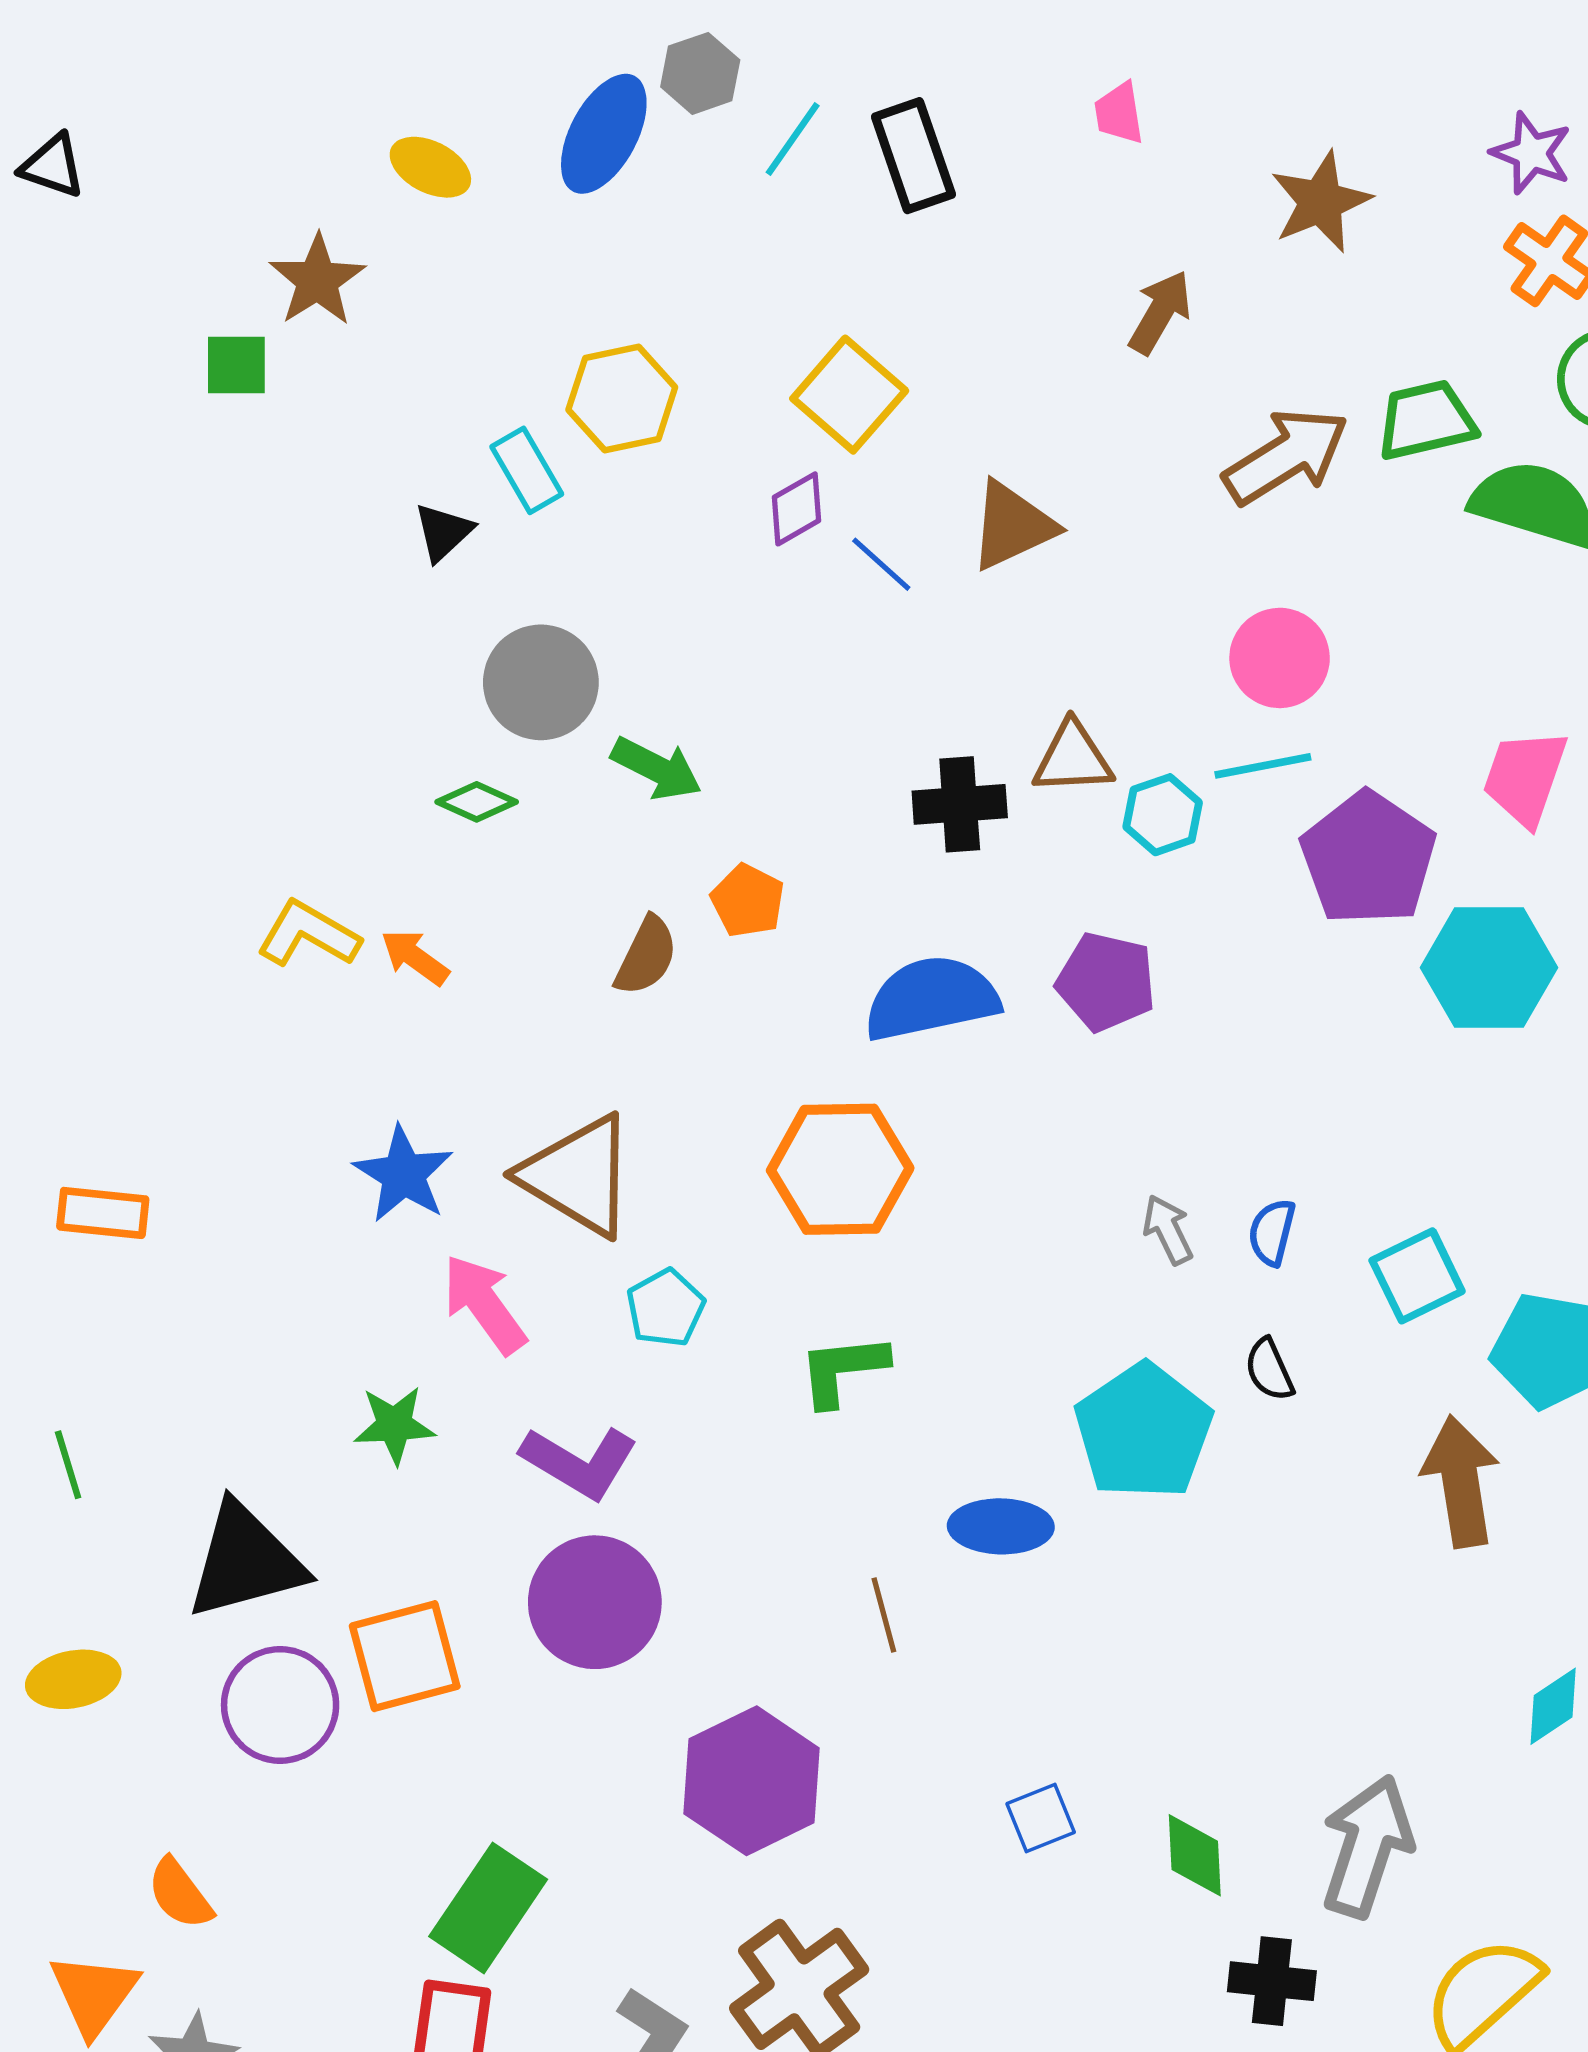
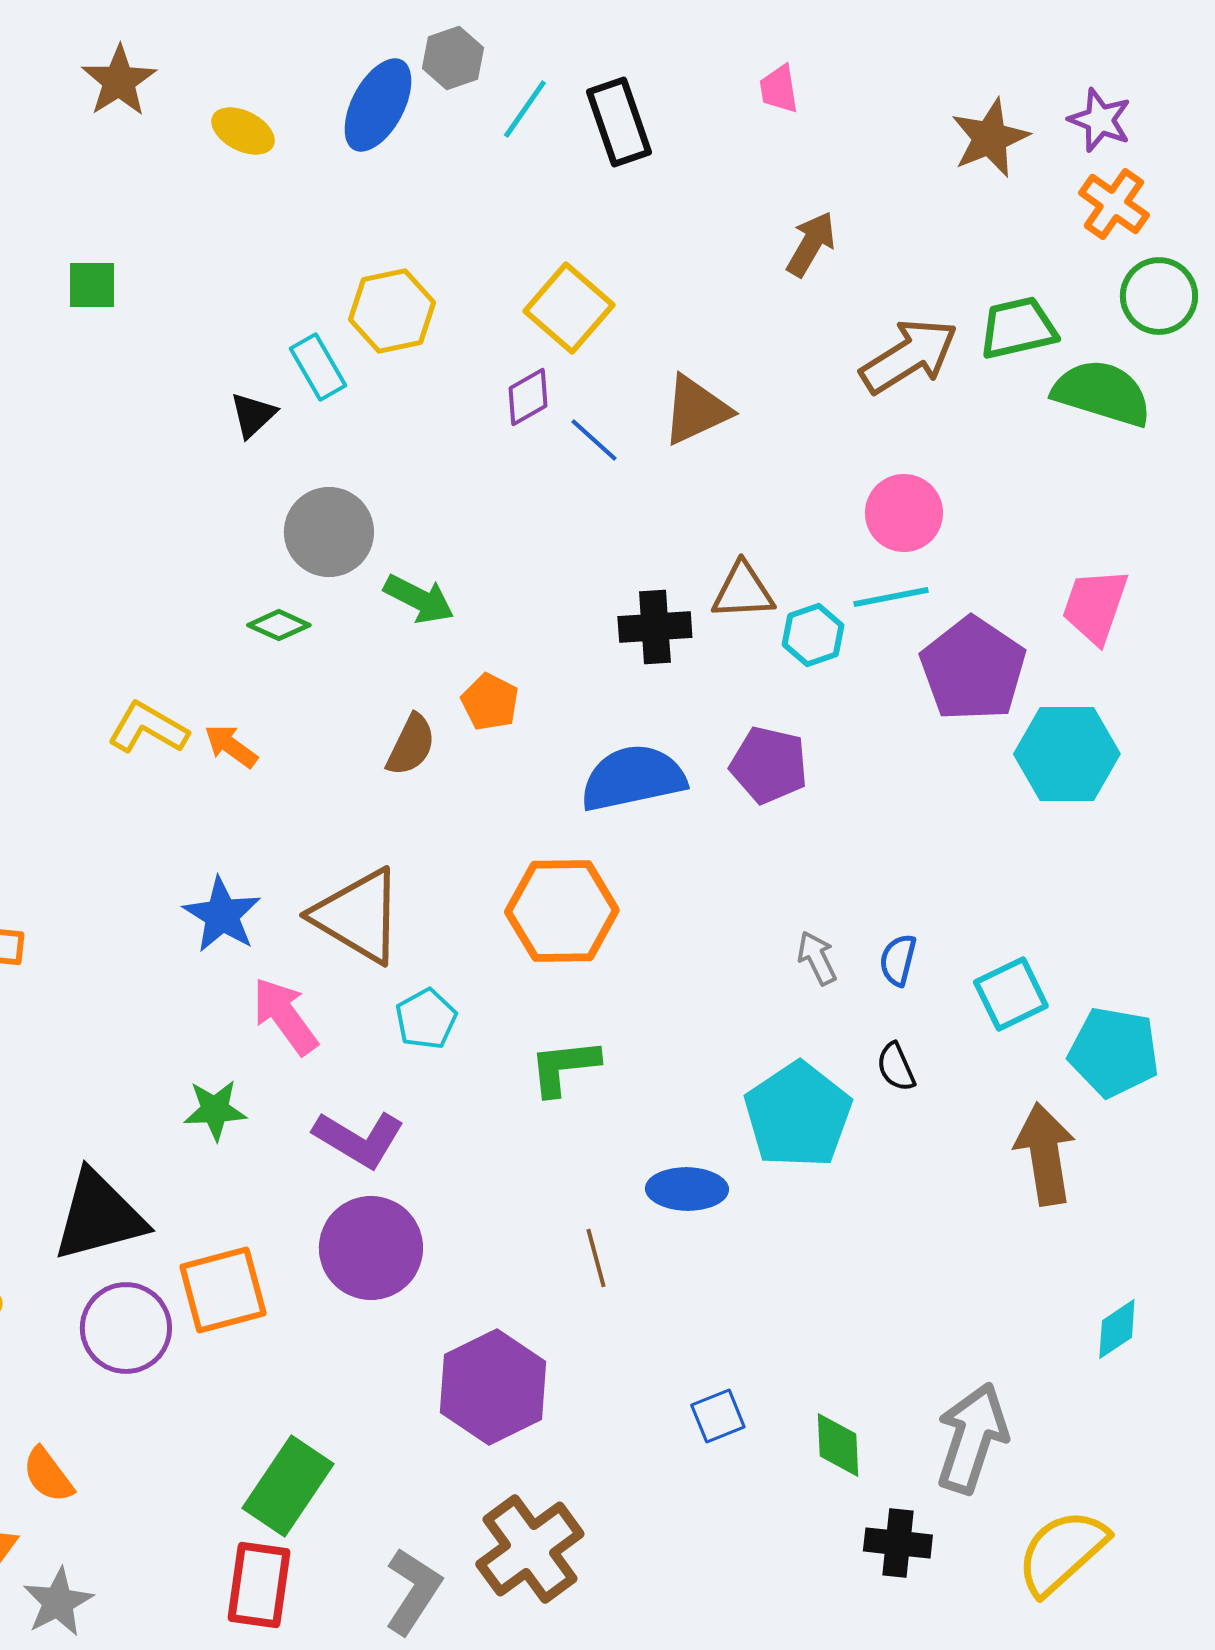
brown star: (1321, 202) -> (990, 138), moved
brown star: (317, 280) -> (119, 81), moved

